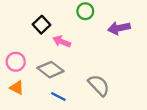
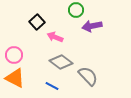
purple arrow: (119, 28) -> (92, 26), moved
gray diamond: (50, 70) -> (61, 62), moved
orange triangle: (17, 88) -> (15, 78), size x1.5

